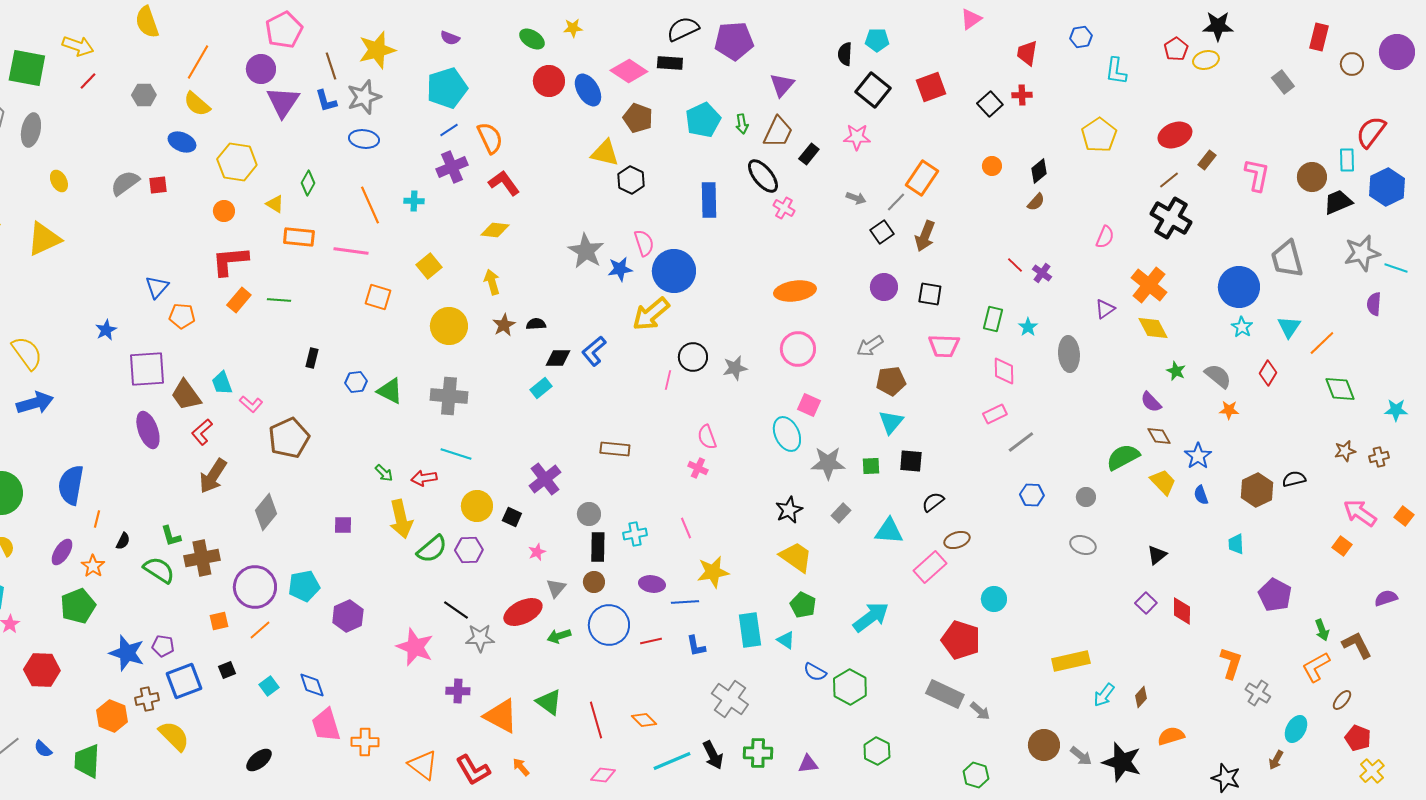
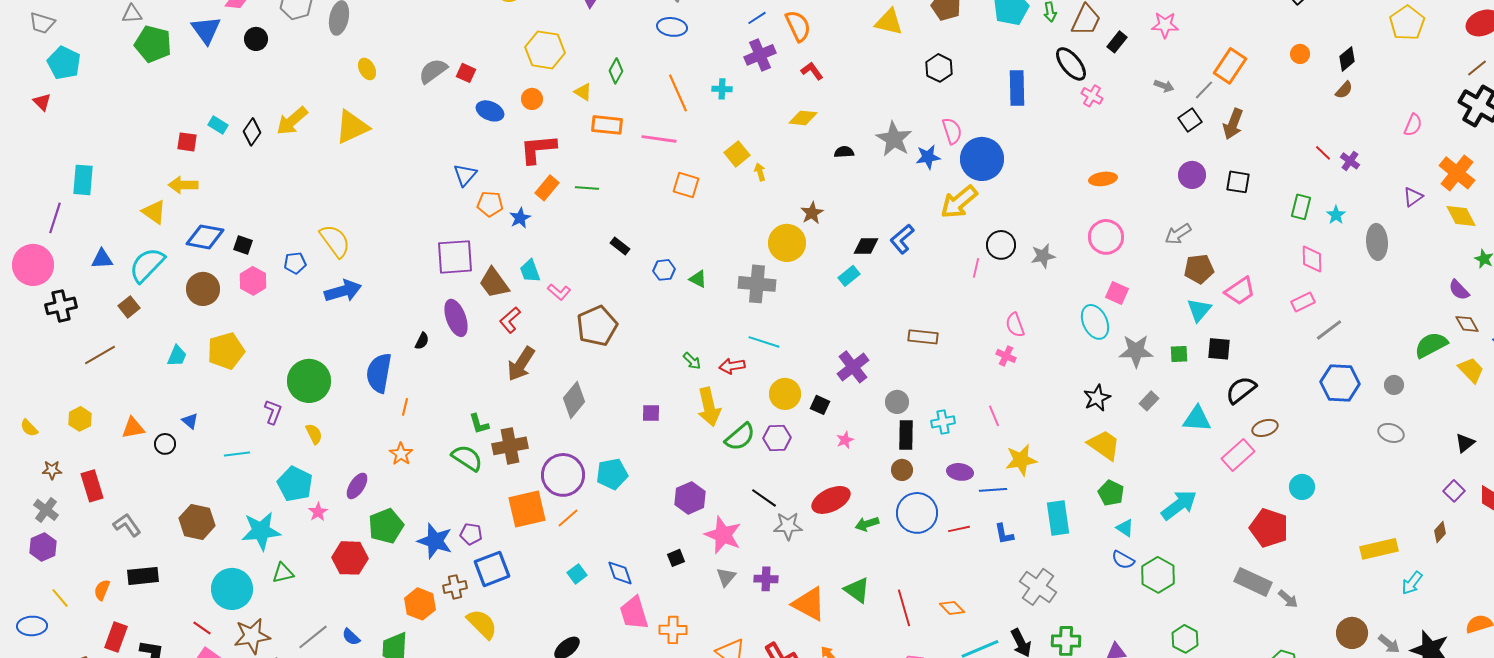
blue ellipse: (182, 142) -> (490, 111), moved
yellow triangle: (605, 153) -> (889, 22), moved
red L-shape: (504, 183) -> (812, 71), size x0.7
red square: (158, 185) -> (466, 73), turned 30
yellow arrow: (492, 282) -> (760, 172), moved, size x0.7
orange ellipse: (795, 291) -> (1103, 179), size x0.7
black semicircle: (536, 324) -> (844, 152), moved
yellow circle: (449, 326) -> (787, 243), moved
blue star: (106, 330) -> (520, 218), moved
pink trapezoid: (944, 346) -> (1240, 291), moved, turned -36
black rectangle: (312, 358) -> (620, 246), turned -66
green triangle: (390, 391) -> (698, 279), size x0.7
blue hexagon: (1032, 495) -> (1340, 383), size x1.6
black semicircle: (933, 502) -> (1241, 390), size x1.4
black semicircle: (123, 541) -> (422, 341), moved
purple ellipse: (62, 552) -> (357, 486), moved
gray triangle: (556, 588) -> (726, 577), moved
green pentagon: (78, 606) -> (386, 526), moved
purple hexagon: (348, 616) -> (690, 498), moved
orange square: (219, 621) -> (527, 509), size x2.0
cyan triangle: (786, 640) -> (1125, 528), moved
black square: (227, 670) -> (676, 558), moved
brown diamond: (1141, 697) -> (1440, 532), moved

